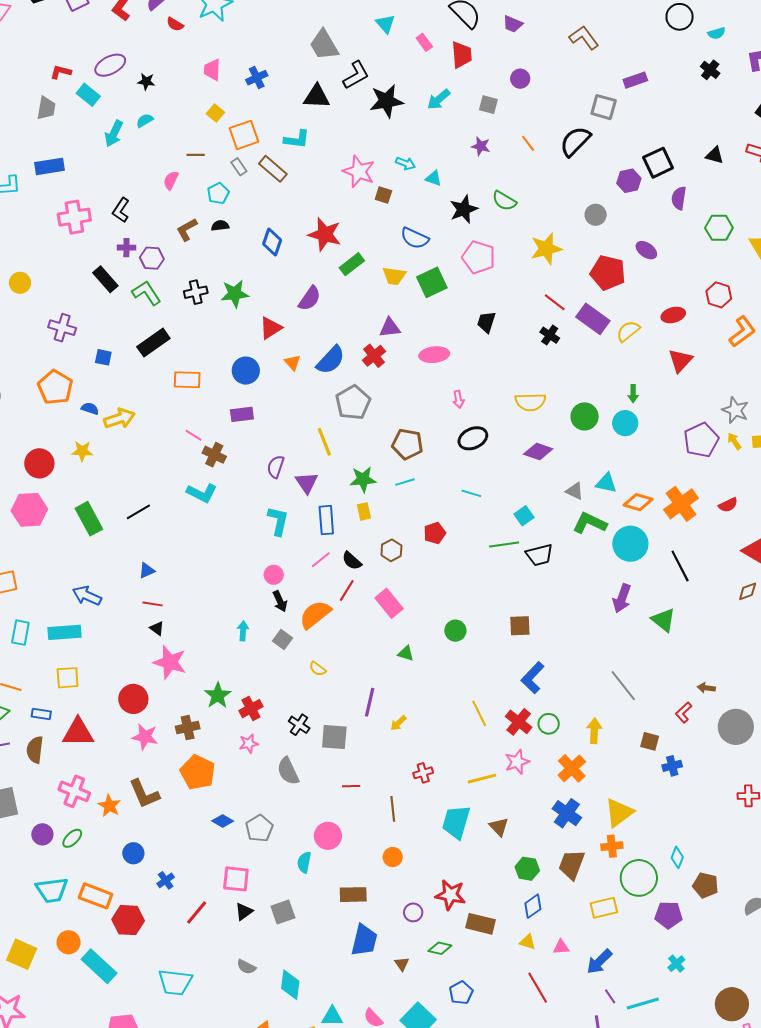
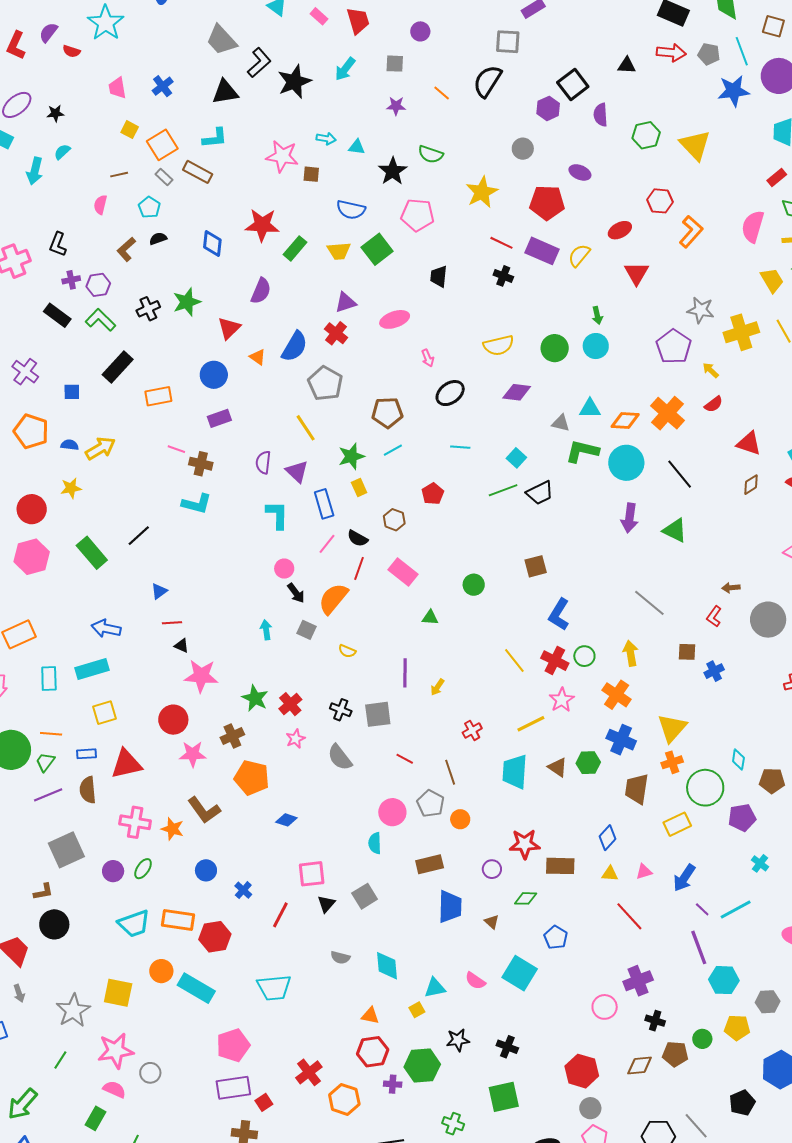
purple cross: (62, 328) -> (25, 372), turned 32
yellow arrow: (734, 441) -> (711, 370), moved
red line: (351, 786) -> (405, 759), turned 42
gray pentagon: (259, 828) -> (431, 803), moved
green hexagon: (527, 869) -> (588, 763), moved

